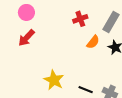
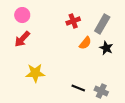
yellow star: (54, 80) -> (35, 73), moved, turned -30

